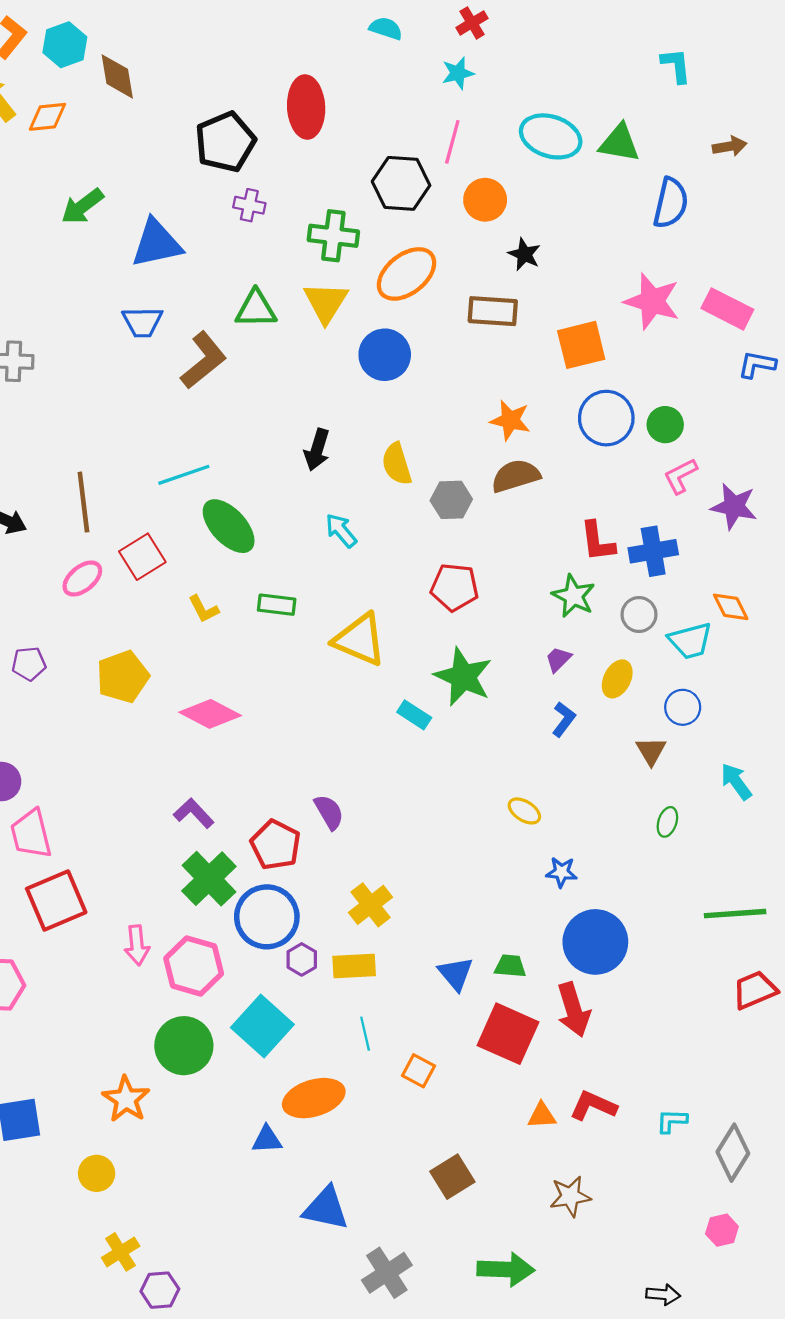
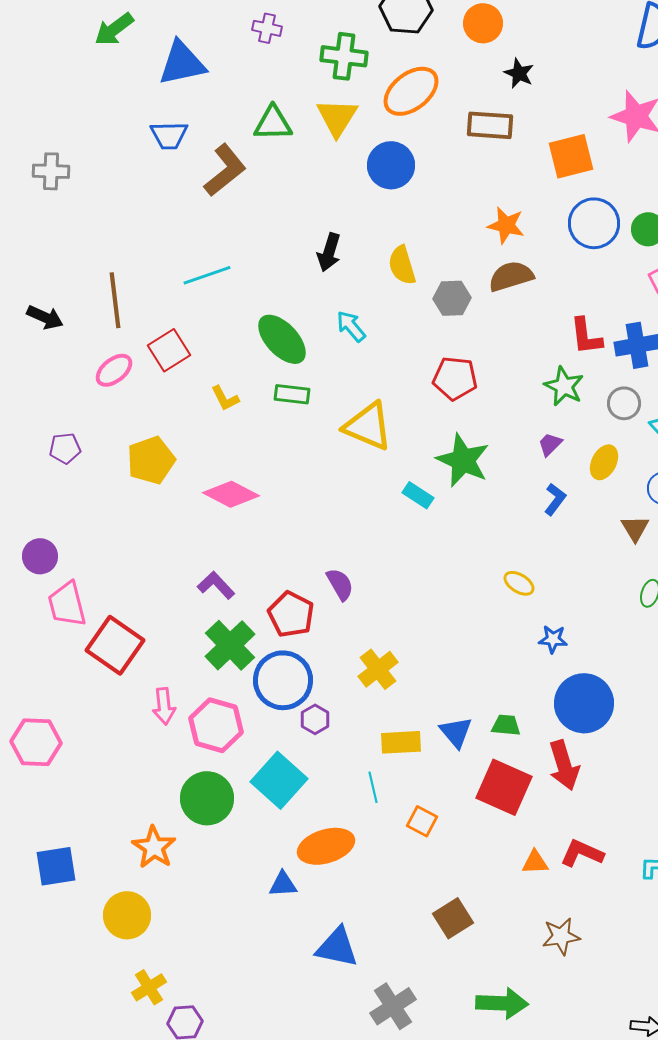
green ellipse: (229, 526) -> (282, 339), moved
red square: (56, 900) -> (115, 645), moved, turned -32
yellow rectangle: (354, 966) -> (401, 742), moved
yellow circle: (97, 1173) -> (127, 915), size x1.4

